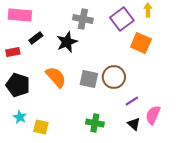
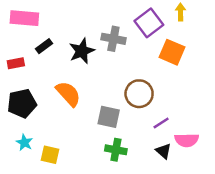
gray cross: (83, 19) -> (113, 39), moved
gray square: (89, 79) -> (109, 117), moved
black pentagon: (18, 85) -> (22, 103), turned -30
pink semicircle: (153, 115) -> (187, 140), turned -114

